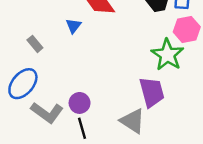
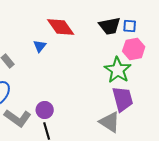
purple trapezoid: (152, 92) -> (123, 99), moved
gray triangle: (133, 121) -> (110, 122), moved

